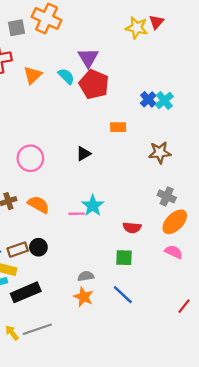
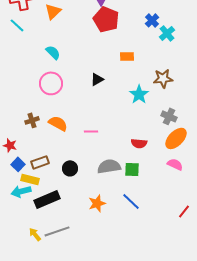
cyan semicircle: (66, 76) -> (53, 52), moved
blue cross: (148, 99) -> (152, 20), moved
cyan star: (93, 206) -> (139, 94), moved
black circle: (38, 247) -> (70, 168), moved
gray semicircle: (86, 276) -> (109, 166), moved, size x1.6
orange star: (83, 297) -> (97, 203), turned 30

